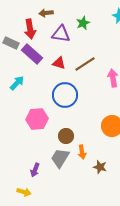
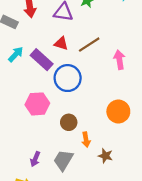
purple rectangle: (32, 54) -> (42, 60), moved
cyan arrow: (17, 83) -> (16, 54), moved
gray trapezoid: (60, 158) -> (63, 160), moved

